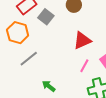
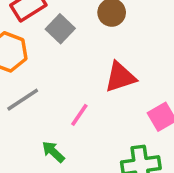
pink line: (84, 66) -> (79, 115), moved

